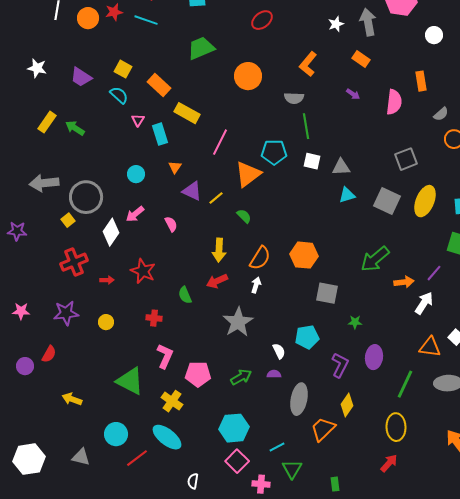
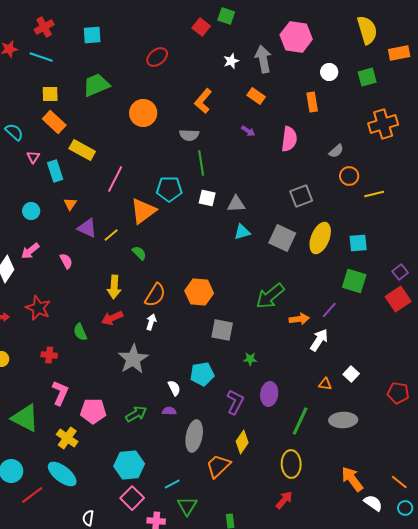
yellow square: (123, 69) -> (50, 94), moved, turned -30
orange rectangle: (421, 81) -> (312, 102), moved
orange triangle: (430, 347) -> (325, 384), size x0.6

